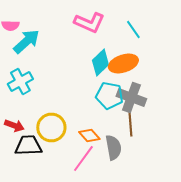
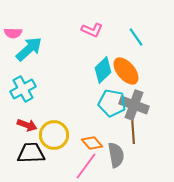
pink L-shape: (89, 22) -> (92, 30), size x0.7
orange ellipse: (123, 64) -> (126, 71), turned 68
red arrow: (14, 126) -> (27, 125), moved

